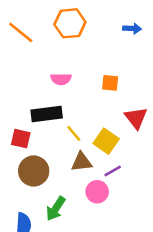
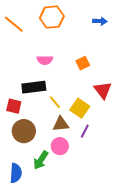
orange square: (110, 83) -> (83, 63), turned -32
purple line: (113, 171) -> (85, 131), turned -32
pink circle: (97, 192) -> (60, 146), moved

